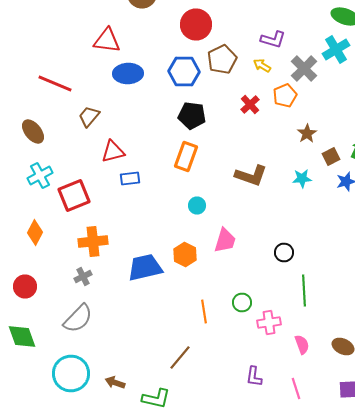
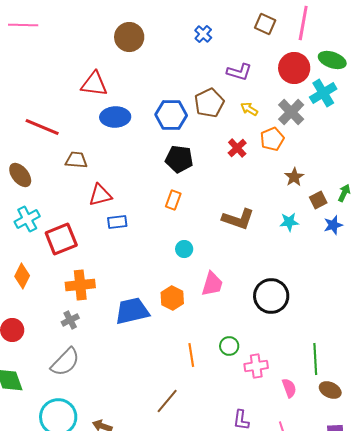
red circle: (196, 24) -> (294, 68), moved
purple L-shape: (273, 40) -> (239, 72), moved
brown trapezoid: (89, 116) -> (76, 160), turned 55
orange rectangle: (186, 156) -> (173, 200), size x0.7
black circle: (284, 252) -> (271, 296), size x1.8
green line: (304, 290) -> (315, 359), moved

